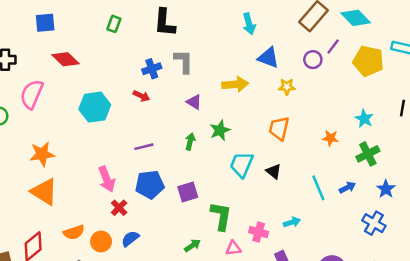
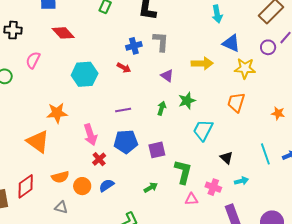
yellow star: (287, 87) -> (245, 68), size x1.5
pink semicircle: (32, 94) -> (33, 60), size x0.7
orange star: (42, 154) -> (57, 113), moved
black triangle: (274, 171) -> (226, 158), moved
green arrow: (192, 245) -> (151, 187), moved

